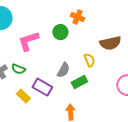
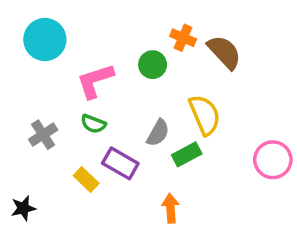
brown semicircle: (110, 43) -> (224, 52), moved, turned -120
yellow semicircle: (89, 60) -> (205, 115), size x1.6
green semicircle: (18, 69) -> (93, 124), moved

